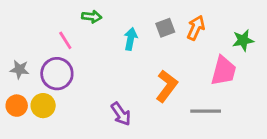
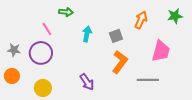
gray square: (165, 28) -> (116, 36), moved
cyan arrow: (131, 39) -> (87, 34), moved
green star: (243, 40) -> (175, 16), moved
yellow circle: (43, 106) -> (43, 88), moved

